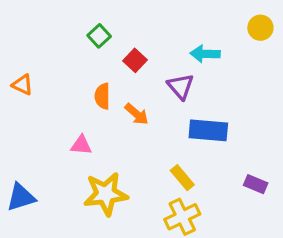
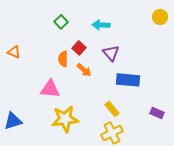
cyan arrow: (205, 54) -> (101, 25), moved
red square: (135, 60) -> (79, 48), moved
pink triangle: (81, 145) -> (50, 89), size x1.5

